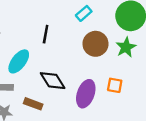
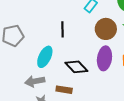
purple ellipse: (86, 94) -> (104, 58), moved

